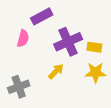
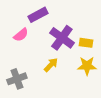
pink semicircle: (23, 38) -> (21, 35), turned 35
purple cross: (68, 42) -> (62, 38), turned -30

